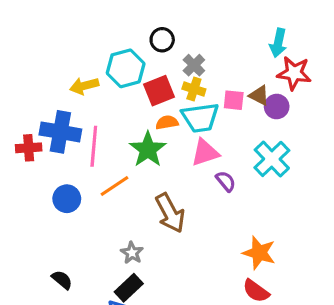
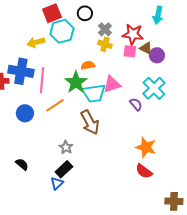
red star: (294, 73) -> (133, 34), moved
red square: (159, 91) -> (52, 13), moved
cyan trapezoid: (200, 118) -> (94, 93), moved
purple semicircle: (226, 181) -> (136, 104), moved

